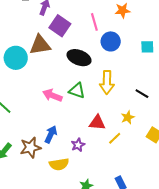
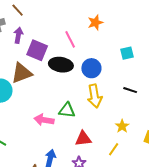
blue circle: (111, 41) -> (91, 68), moved
black ellipse: (79, 58) -> (61, 65), moved
black line: (142, 94) -> (130, 90), moved
red triangle: (97, 123) -> (83, 139), moved

